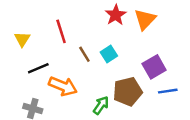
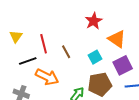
orange triangle: (145, 19) -> (117, 39), moved, turned -42
red line: (61, 31) -> (44, 44), moved
cyan square: (109, 54) -> (95, 57), moved

